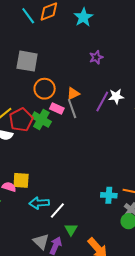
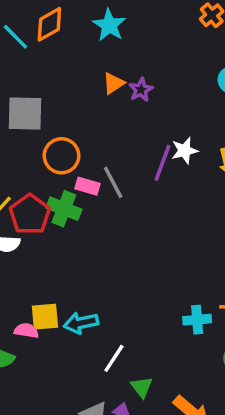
orange triangle: (73, 94) -> (113, 83), moved
cyan arrow: (39, 203) -> (81, 323), moved

